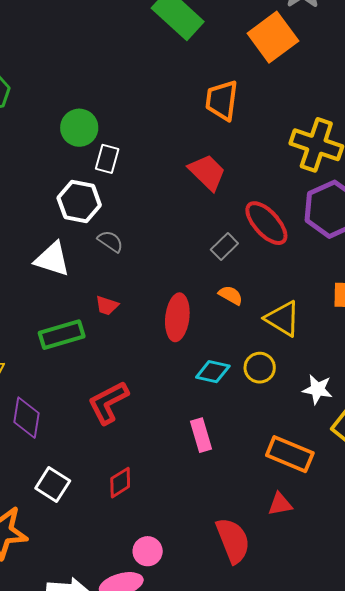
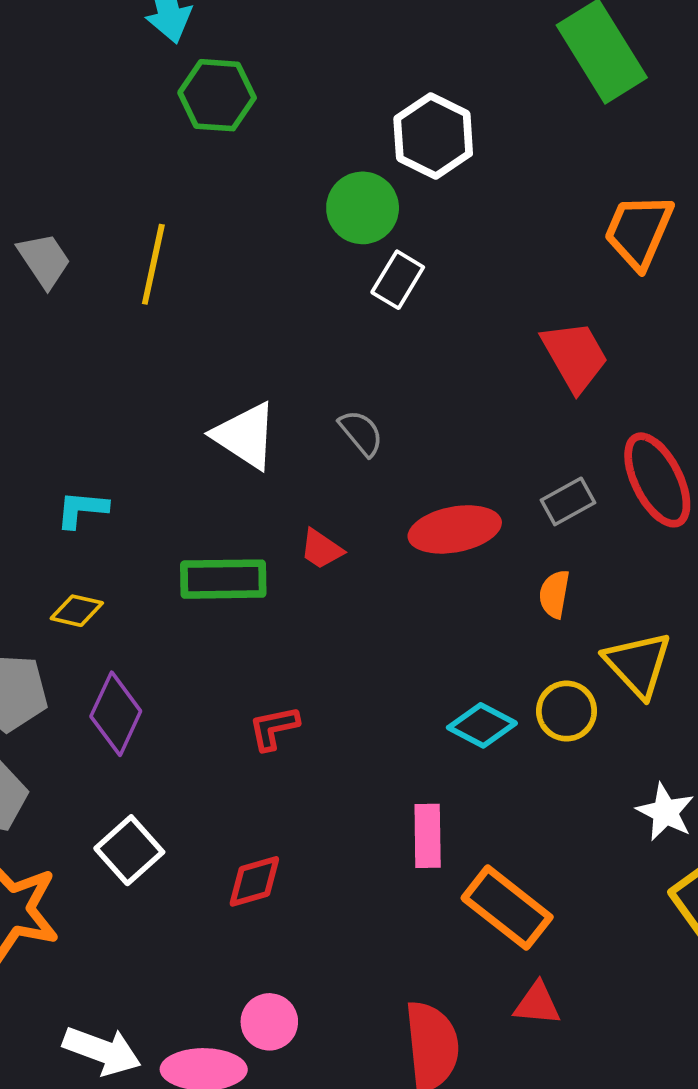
white hexagon: (79, 202) -> (433, 136), moved
orange semicircle: (231, 295) -> (554, 594), turned -125
red ellipse: (177, 317) -> (455, 529), moved, turned 57
yellow circle: (260, 368) -> (567, 711), moved
red L-shape: (108, 402) -> (274, 728), size x0.6
orange rectangle: (290, 454) -> (507, 908), moved

